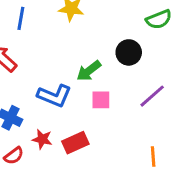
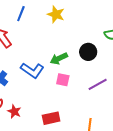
red star: (42, 139) -> (14, 111), moved
red rectangle: (75, 143) -> (51, 118), moved

